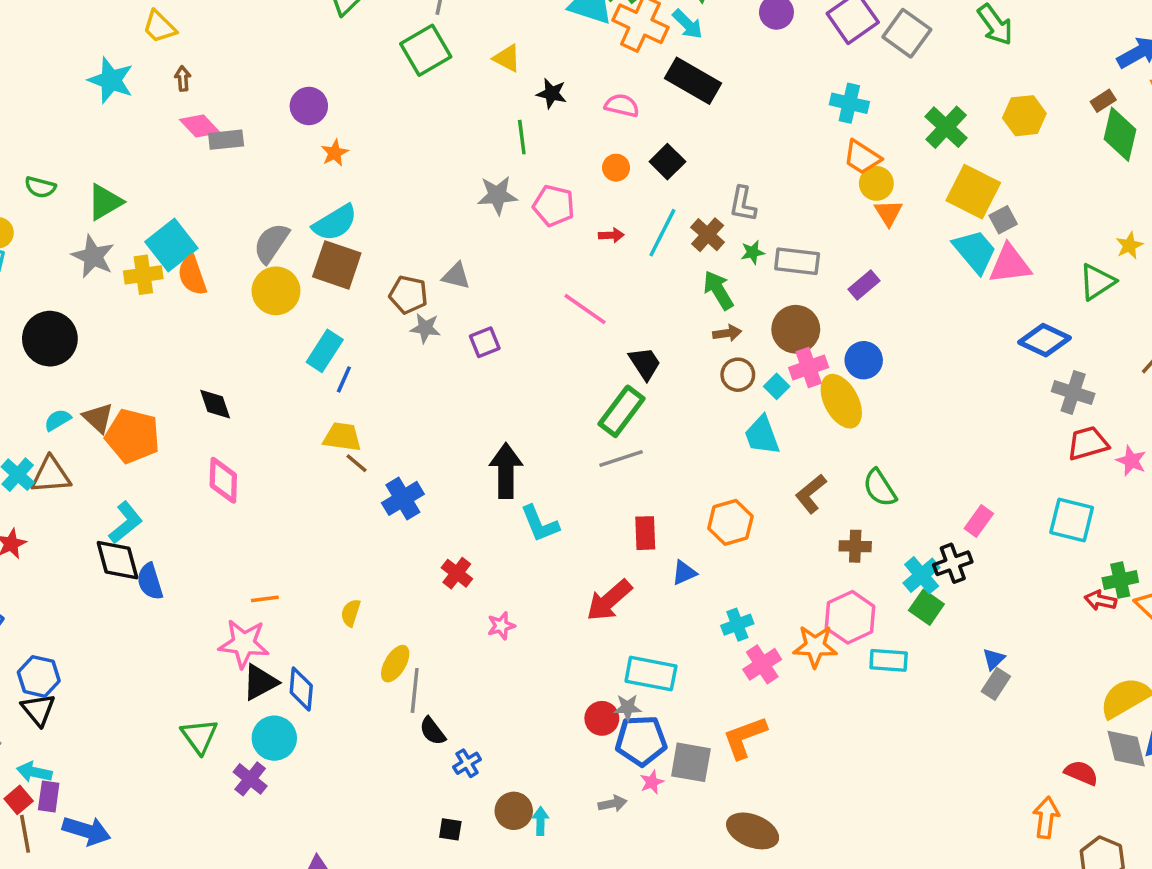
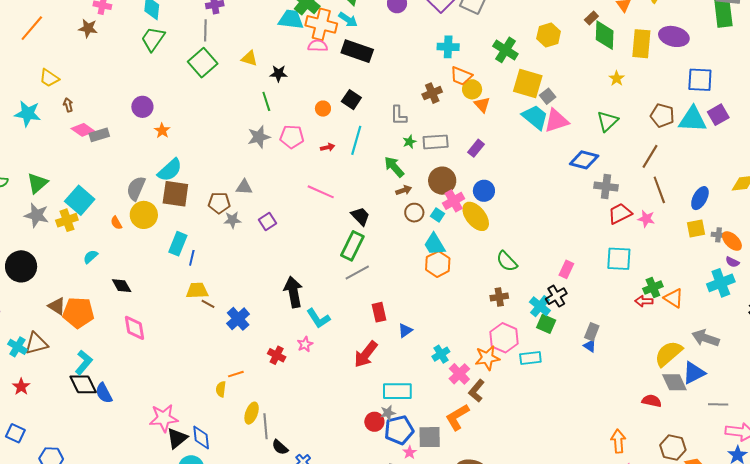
pink semicircle: (622, 105) -> (318, 46), moved
brown cross: (708, 235) -> (432, 93), moved, turned 36
yellow star: (1129, 245) -> (617, 78), moved
orange semicircle: (192, 275) -> (116, 223), moved, size x0.6
cyan semicircle: (58, 420) -> (91, 257), moved
brown L-shape: (811, 494) -> (477, 391), moved
orange hexagon: (730, 522) -> (438, 264), moved
orange line: (265, 599) -> (236, 374), moved
pink star: (501, 626) -> (305, 344), moved
blue triangle: (994, 659) -> (590, 346), turned -32
gray rectangle: (996, 684) -> (592, 332), moved
orange arrow: (1046, 818) -> (618, 441), moved

